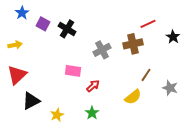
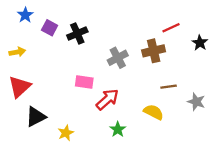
black cross: (67, 29) -> (77, 34), turned 36
brown line: (146, 75) -> (169, 87), turned 48
red arrow: (93, 86) -> (107, 99), size x1.5
yellow semicircle: (133, 97) -> (154, 112), turned -114
green star: (92, 113) -> (118, 129), moved

